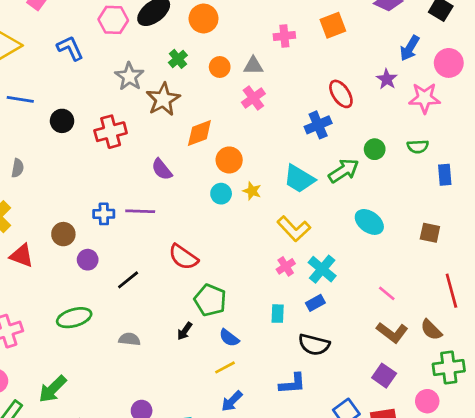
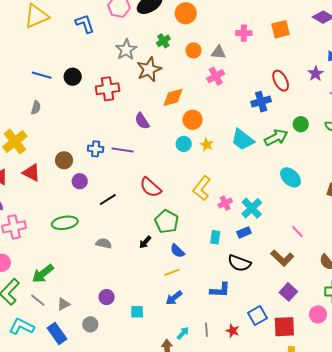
blue line: (20, 99) -> (42, 75), moved
yellow L-shape: (294, 229) -> (202, 188), moved, turned 75
brown L-shape: (392, 332) -> (282, 258), moved

